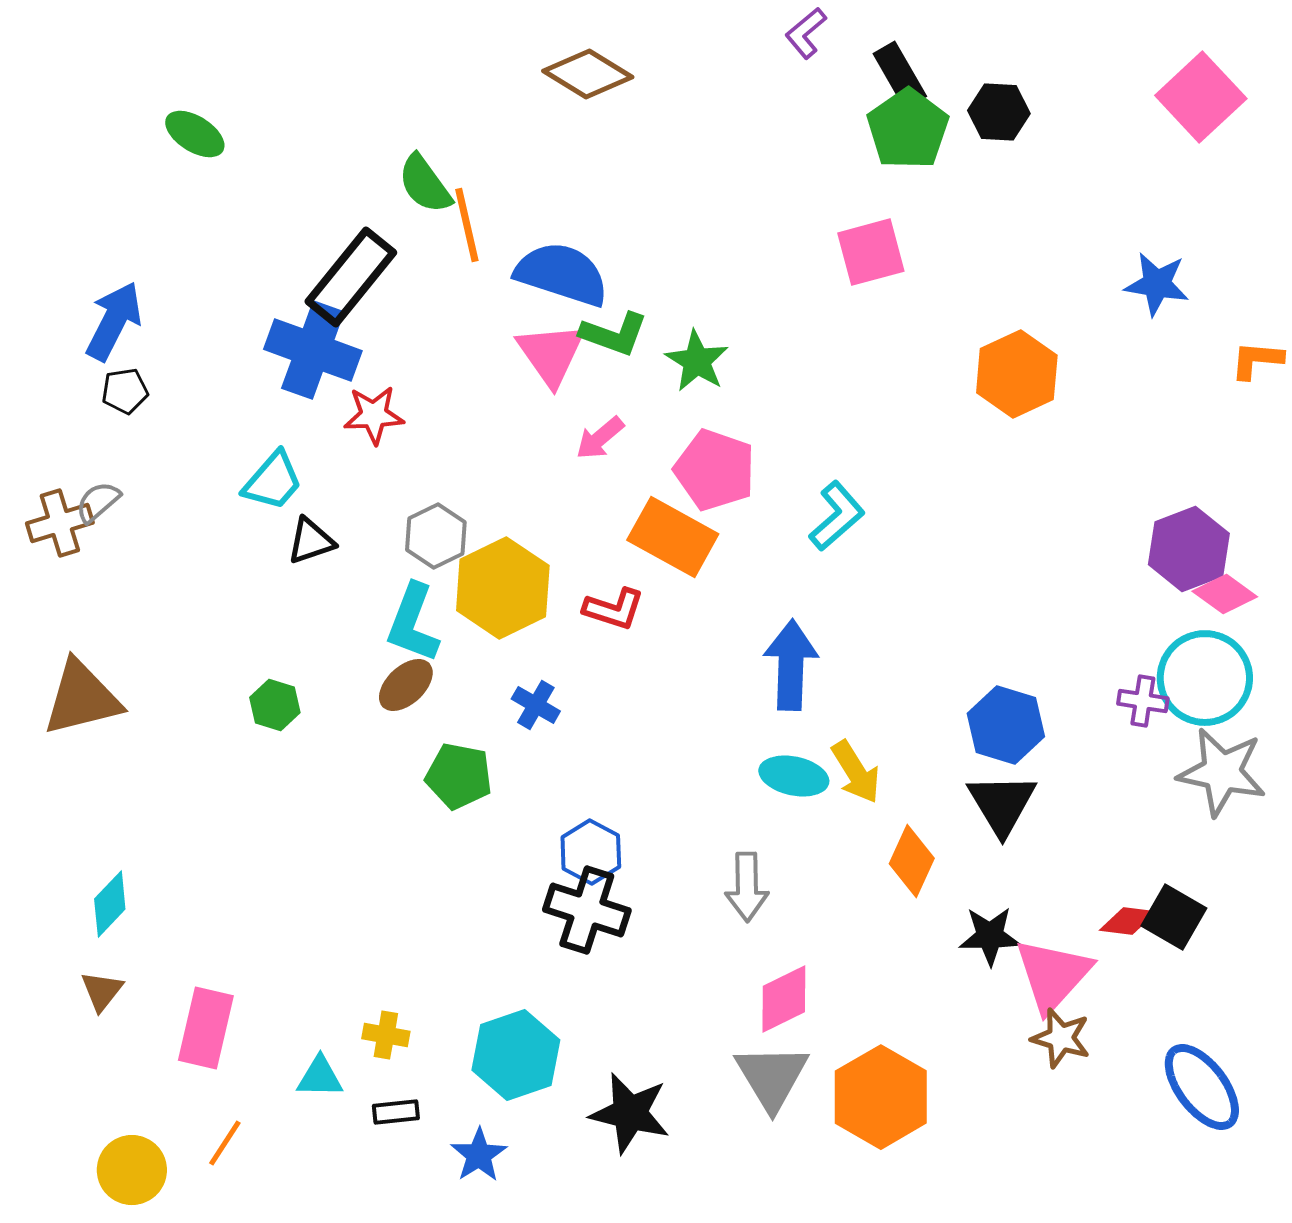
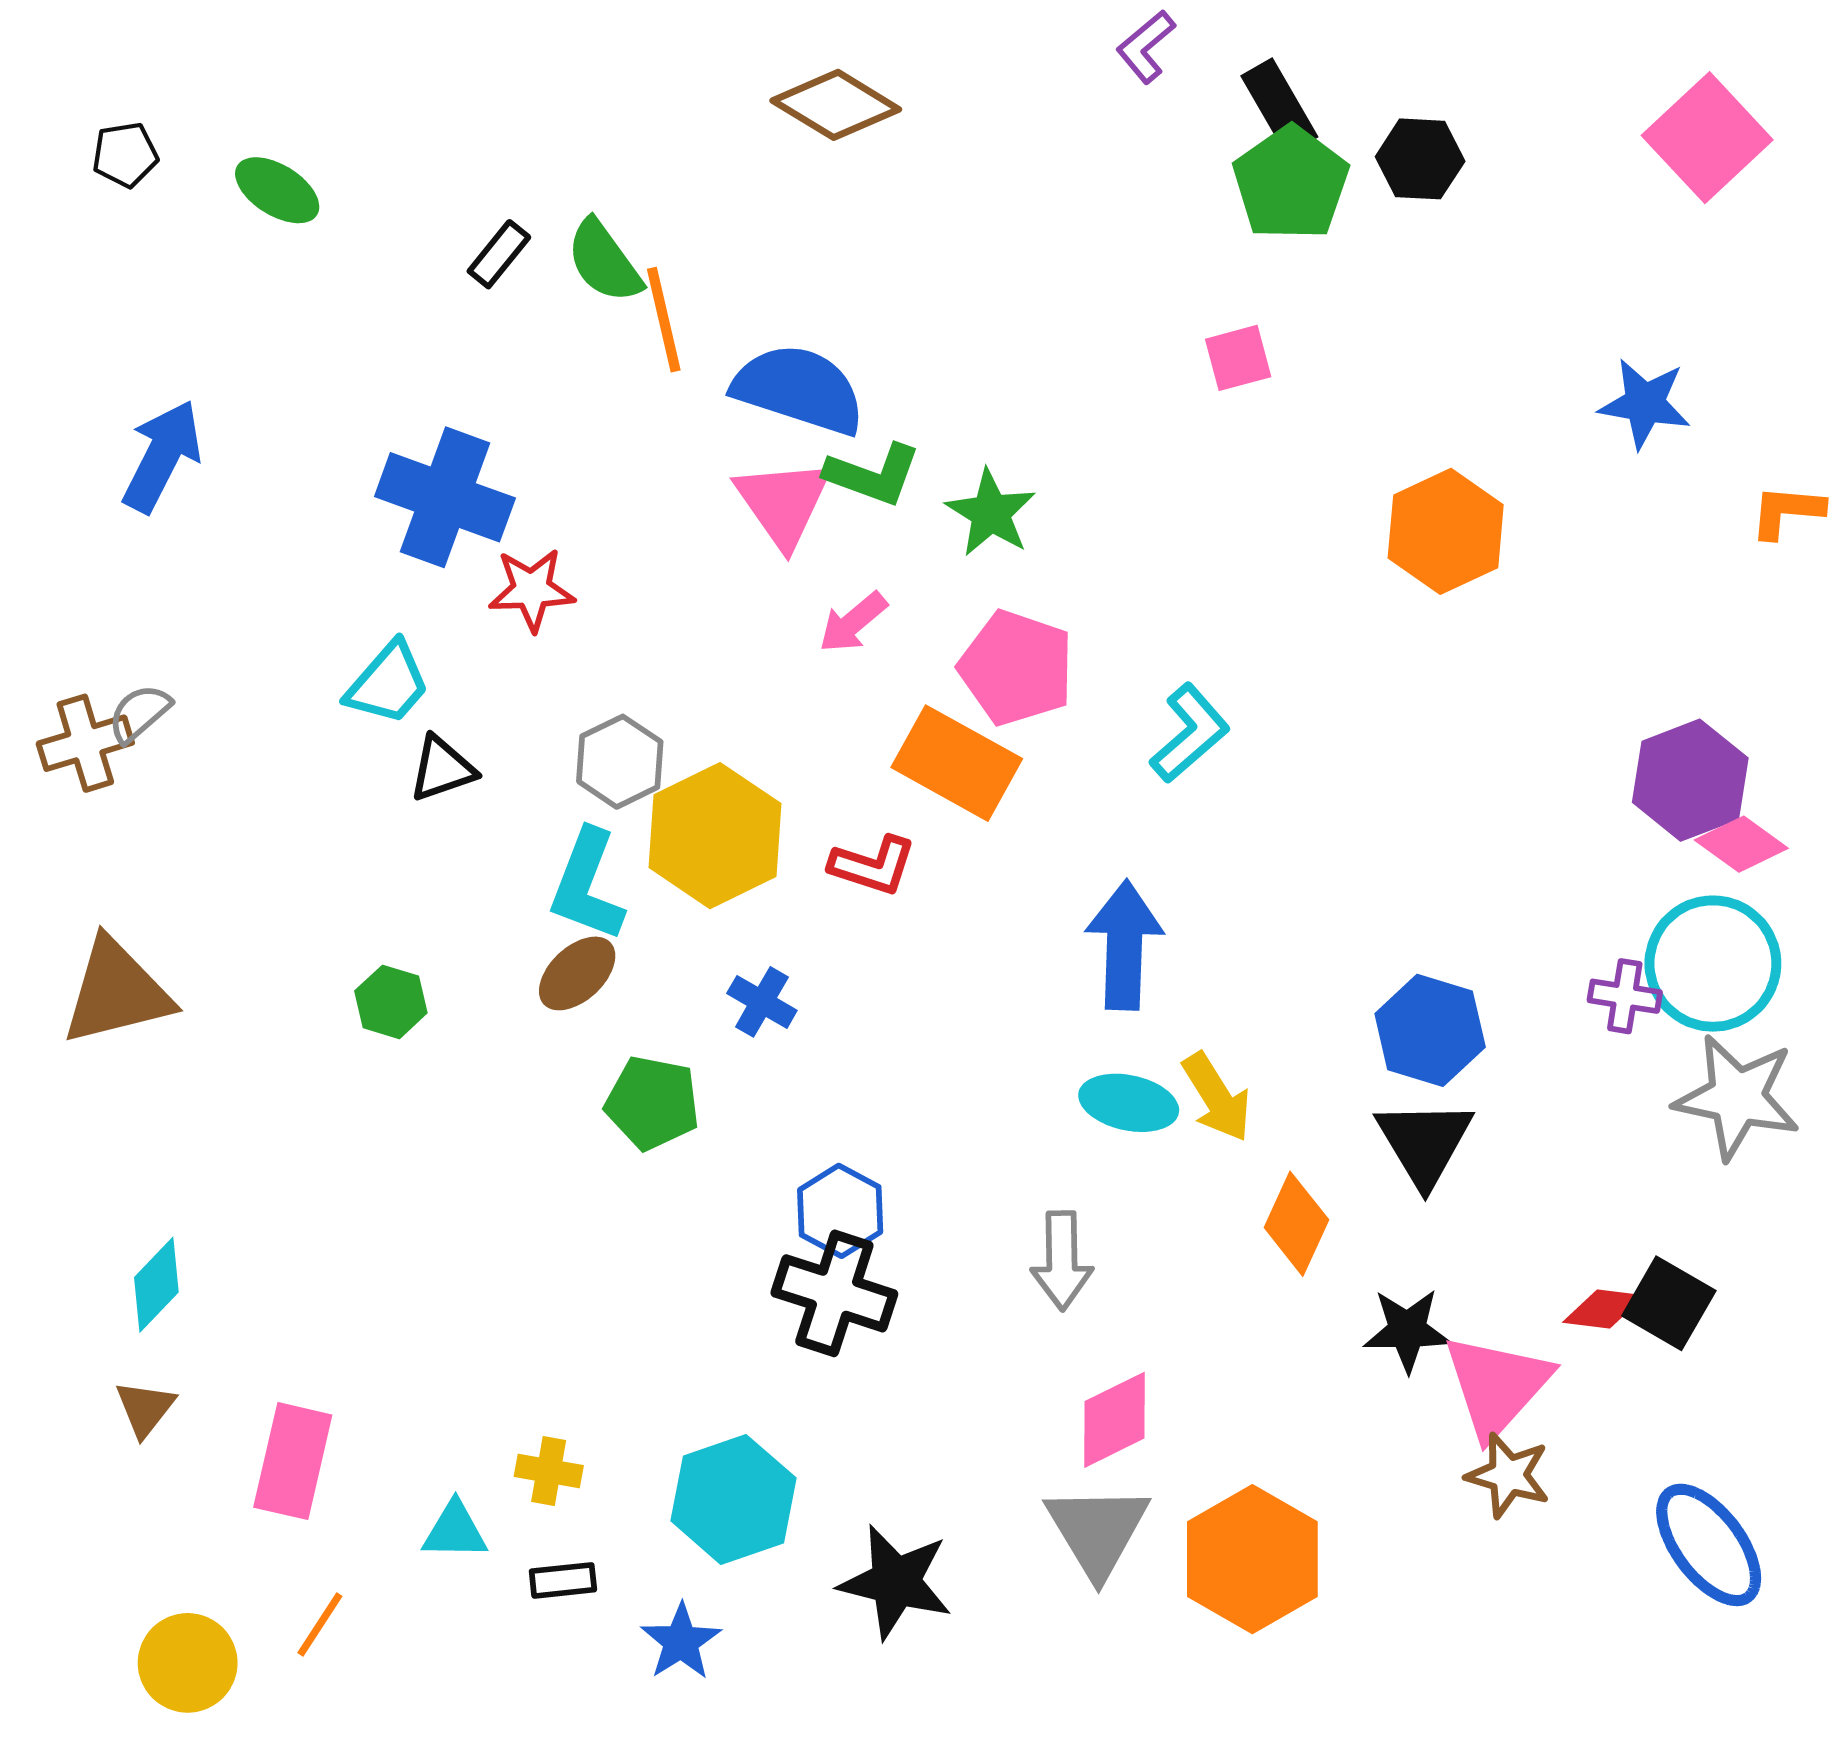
pink square: (871, 252) -> (1238, 358), size x0.7
black rectangle: (351, 277) -> (499, 254), moved, size x0.5
black pentagon: (125, 391) -> (125, 155), moved

